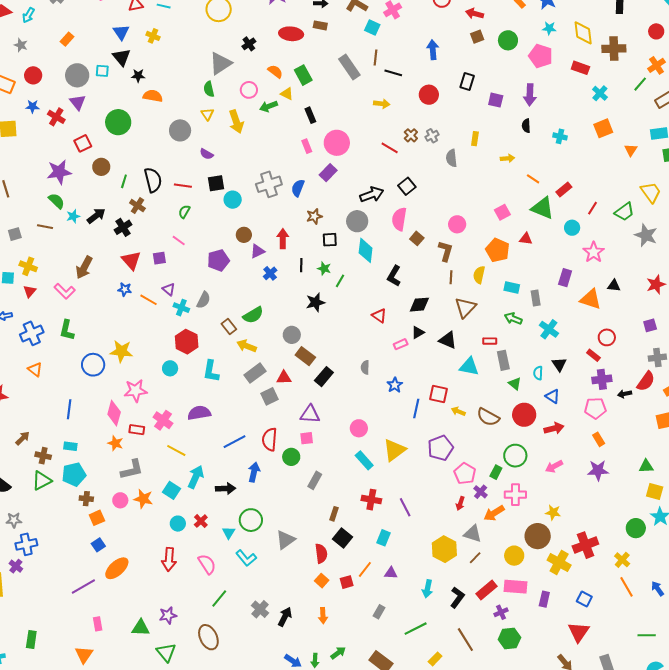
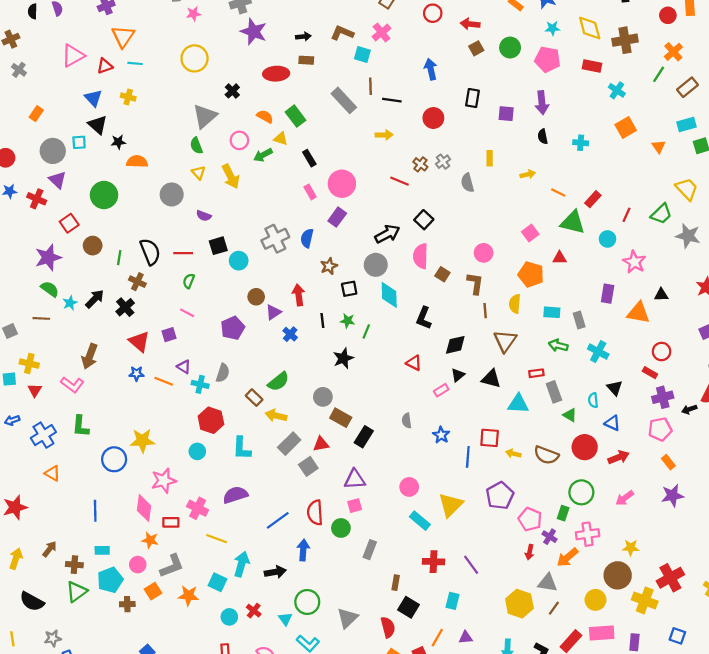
pink circle: (120, 500) -> (138, 565), moved
orange square: (97, 518) -> (153, 591), moved

